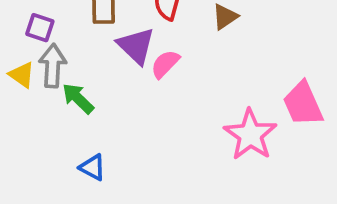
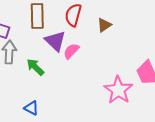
green arrow: (78, 98) -> (35, 67), moved

